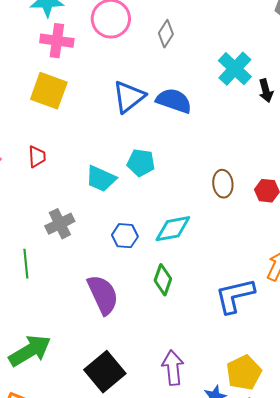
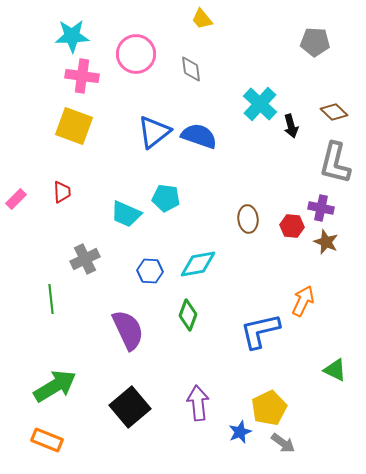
gray diamond: (166, 34) -> (191, 69), turned -40

